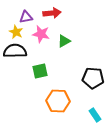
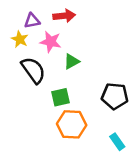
green triangle: (64, 41) -> (72, 61), moved
black semicircle: (15, 51) -> (33, 70), moved, turned 55
green square: (40, 71) -> (60, 97), moved

